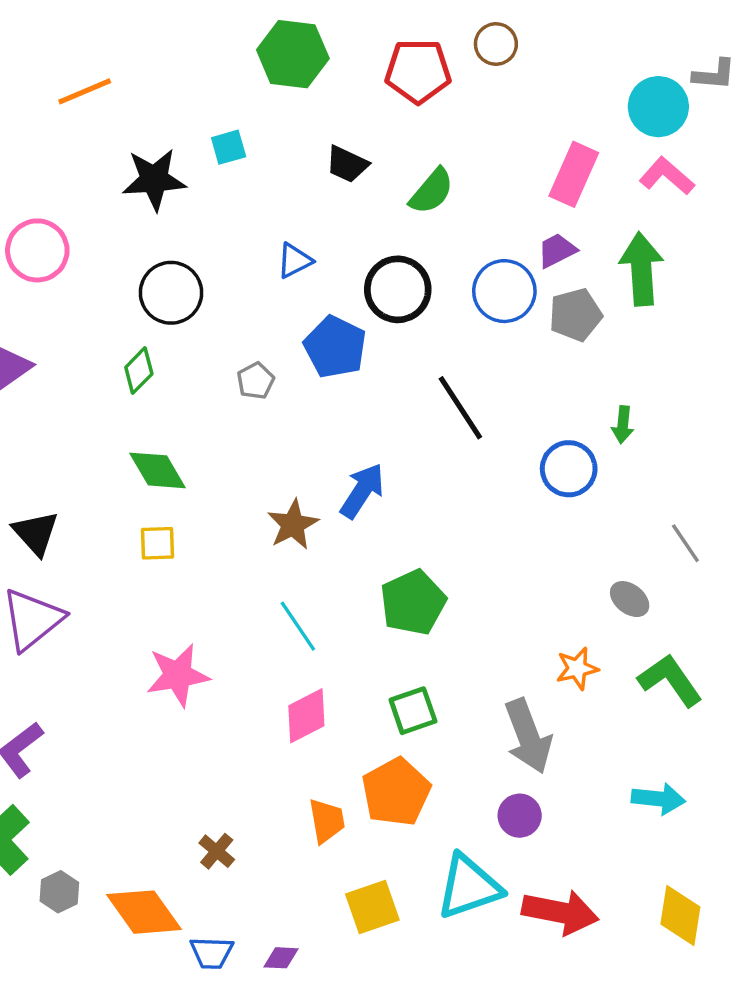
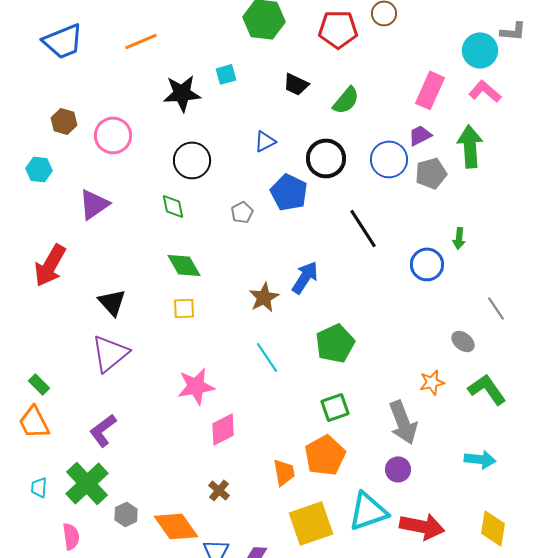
green diamond: (139, 371) -> (173, 206), turned -56
pink diamond: (306, 716) -> (223, 429), moved
yellow square: (372, 907) -> (311, 523), size x1.4

